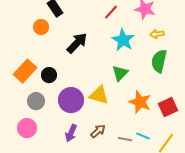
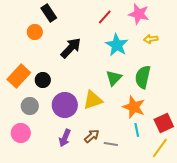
green semicircle: (159, 61) -> (143, 77), moved
yellow triangle: (99, 95) -> (93, 100), turned -35
red square: (168, 107) -> (164, 123), moved
cyan line: (143, 136) -> (137, 130), moved, turned 56
gray line: (125, 139) -> (111, 144), moved

